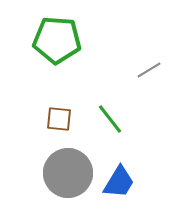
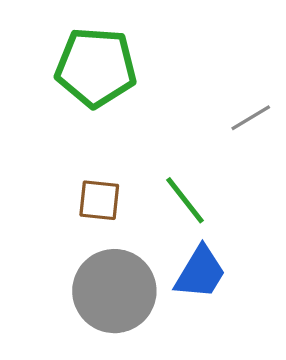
blue trapezoid: (119, 182) -> (200, 273), moved

